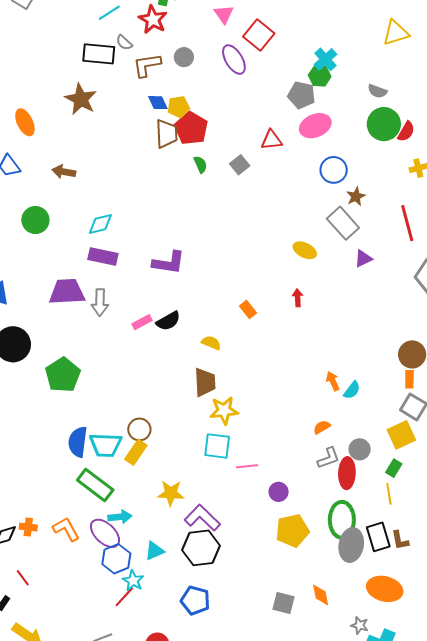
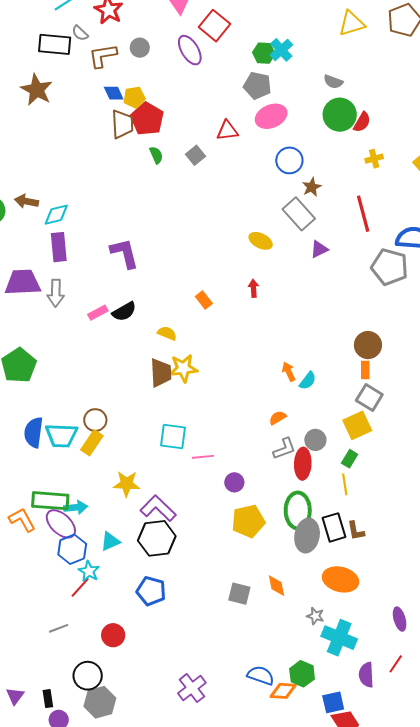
green hexagon: (320, 76) -> (264, 53), moved
brown arrow: (64, 172) -> (27, 201), moved
purple rectangle: (103, 257) -> (59, 247), turned 72
purple L-shape: (169, 263) -> (124, 253), turned -112
yellow star: (224, 410) -> (183, 368), moved
green rectangle: (95, 485) -> (50, 501), moved, turned -33

